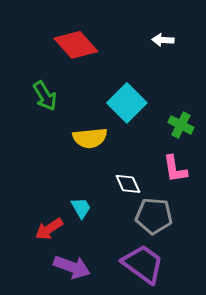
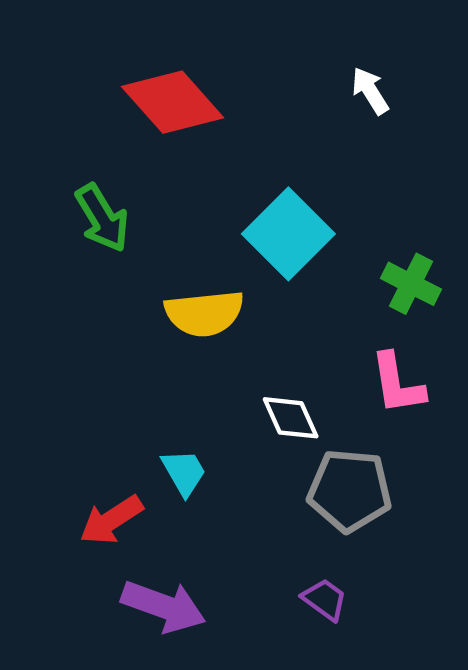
white arrow: (163, 40) -> (370, 91), turned 55
purple trapezoid: (143, 264) -> (325, 599), size x0.5

